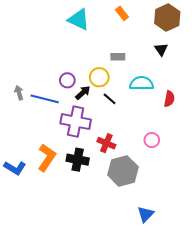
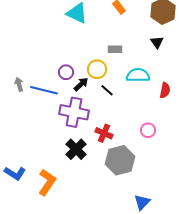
orange L-shape: (47, 158) -> (47, 182), moved
black cross: (78, 160) -> (76, 149), turned 35
blue L-shape: (15, 168) -> (15, 173), moved

